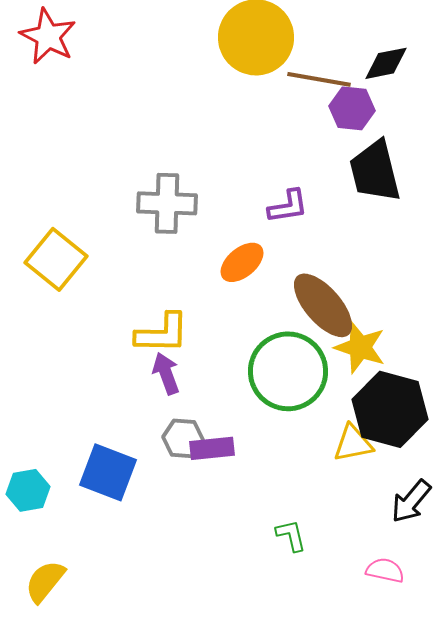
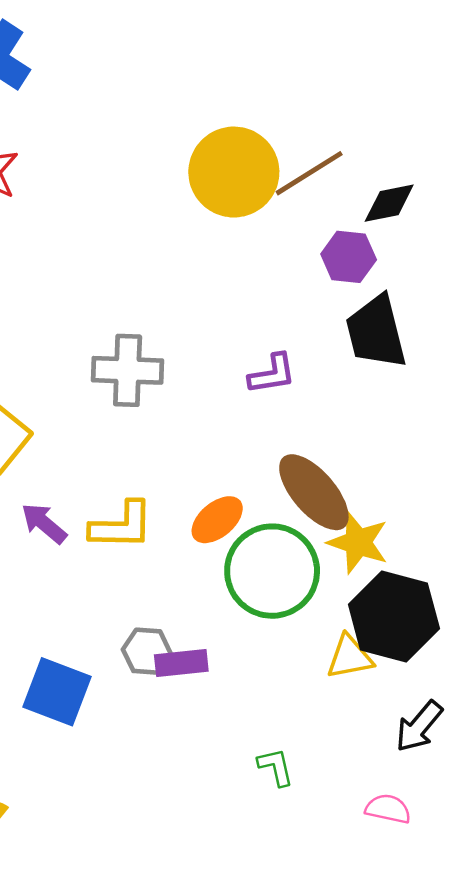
brown line: (319, 79) -> (309, 173), moved, turned -42
orange ellipse: (242, 262) -> (217, 520), moved
purple arrow: (166, 373) -> (44, 523), moved, turned -30

